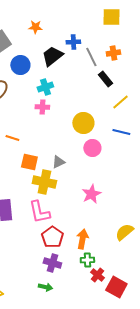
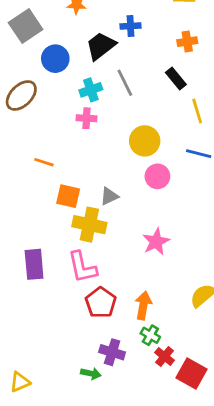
gray line: (91, 57) -> (125, 83), moved
yellow line: (120, 102) -> (197, 111), turned -66
green cross: (87, 260) -> (150, 335), turned 32
purple cross: (52, 263) -> (112, 352), moved

